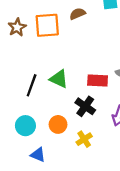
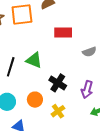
red rectangle: (98, 80) -> (63, 32), moved

